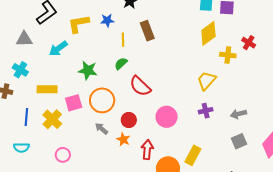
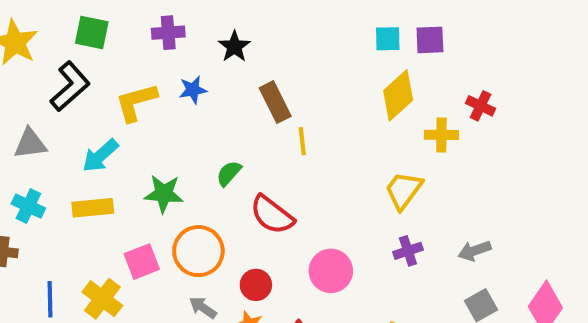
yellow line: (123, 40) -> (302, 141), moved
yellow rectangle: (47, 89) -> (93, 208), moved

